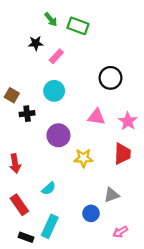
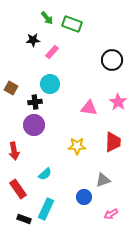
black circle: (110, 78) -> (112, 60), moved
black cross: (27, 114) -> (35, 102), moved
pink star: (128, 121) -> (118, 102), moved
purple circle: (58, 135) -> (34, 125), moved

